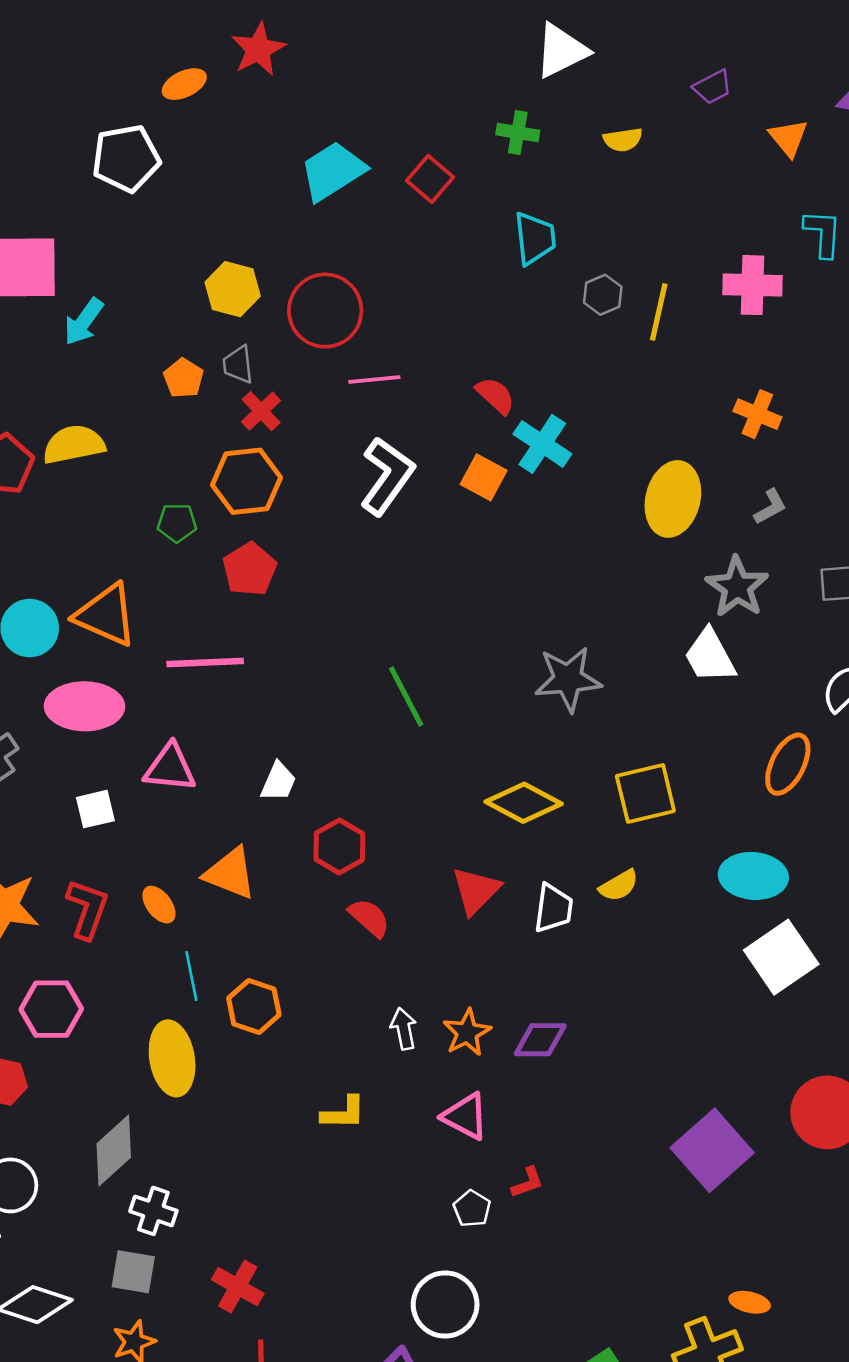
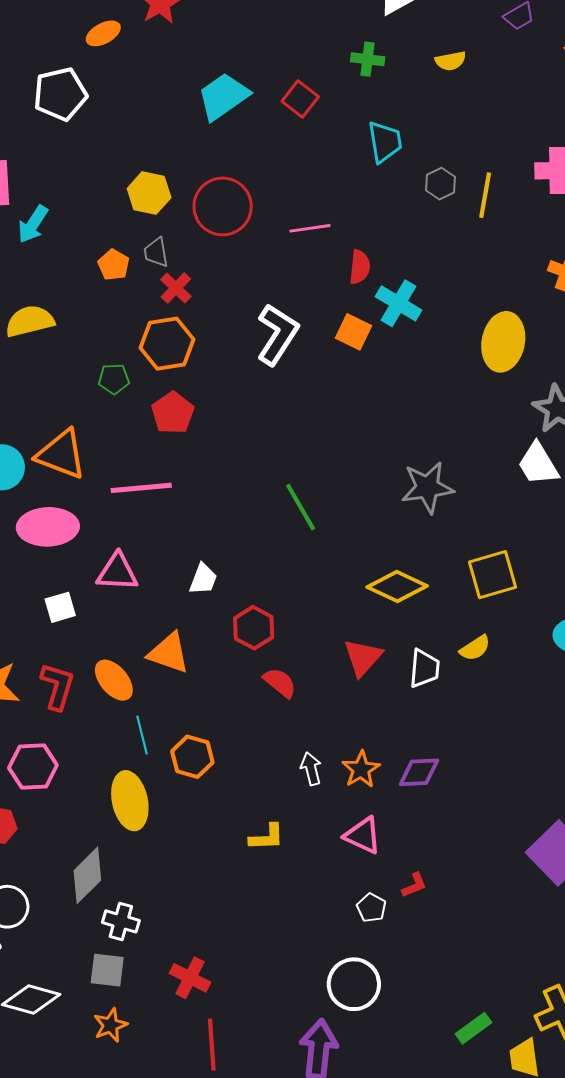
pink line: (374, 379) -> (310, 228), moved
red semicircle: (495, 396) -> (360, 267), turned 56
orange ellipse: (159, 905) -> (114, 680), size x1.4

